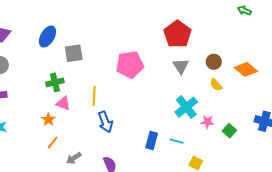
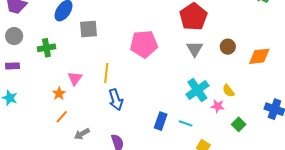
orange diamond: (246, 69) -> (259, 56), turned -50
green cross: (55, 82) -> (46, 48), moved
yellow semicircle: (216, 85) -> (228, 91), moved
pink triangle: (63, 103) -> (75, 78), turned 42
green square: (229, 131) -> (239, 124), moved

